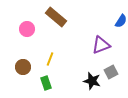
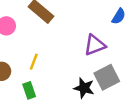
gray square: (111, 72) -> (107, 77), size x1.5

